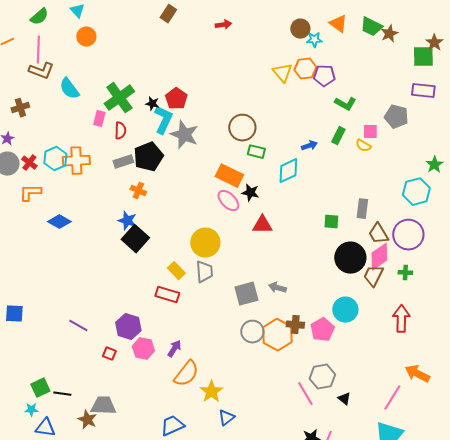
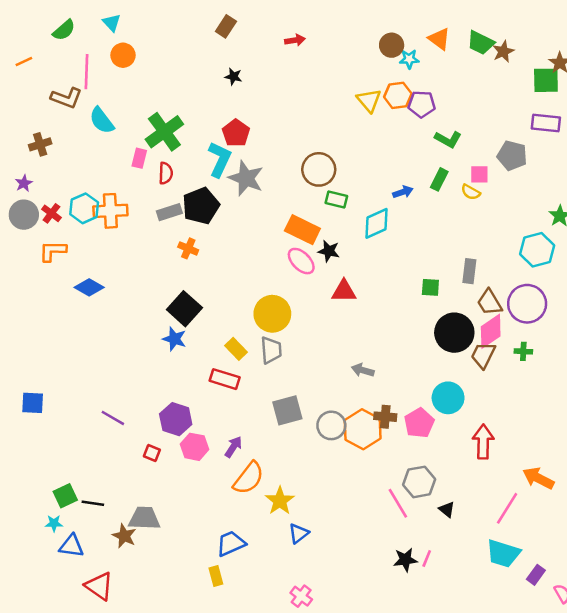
pink line: (38, 50) -> (87, 72), moved
black star: (152, 104) -> (233, 77), moved
blue star: (127, 221) -> (174, 339), moved
gray square: (246, 294) -> (287, 410), moved
red arrow: (401, 319) -> (483, 442), moved

